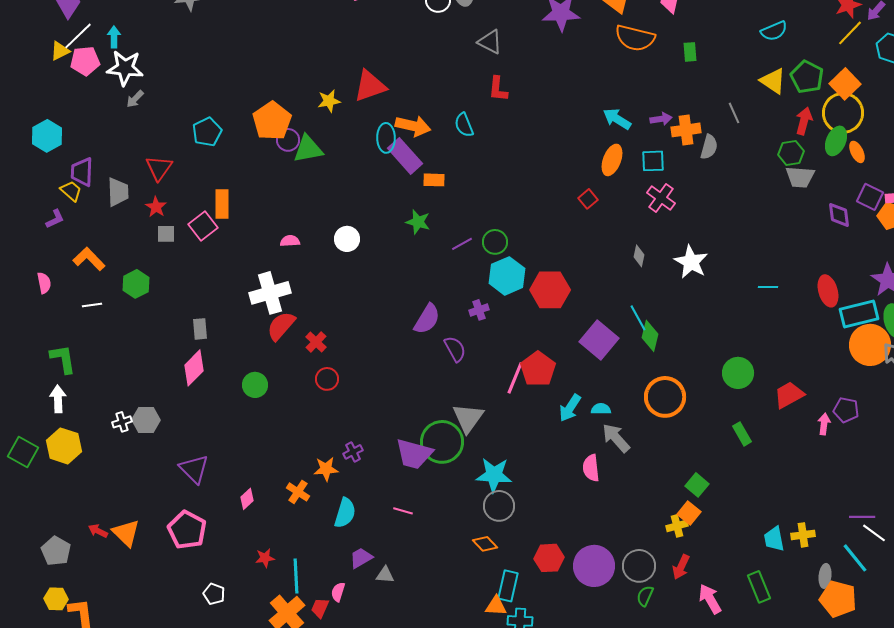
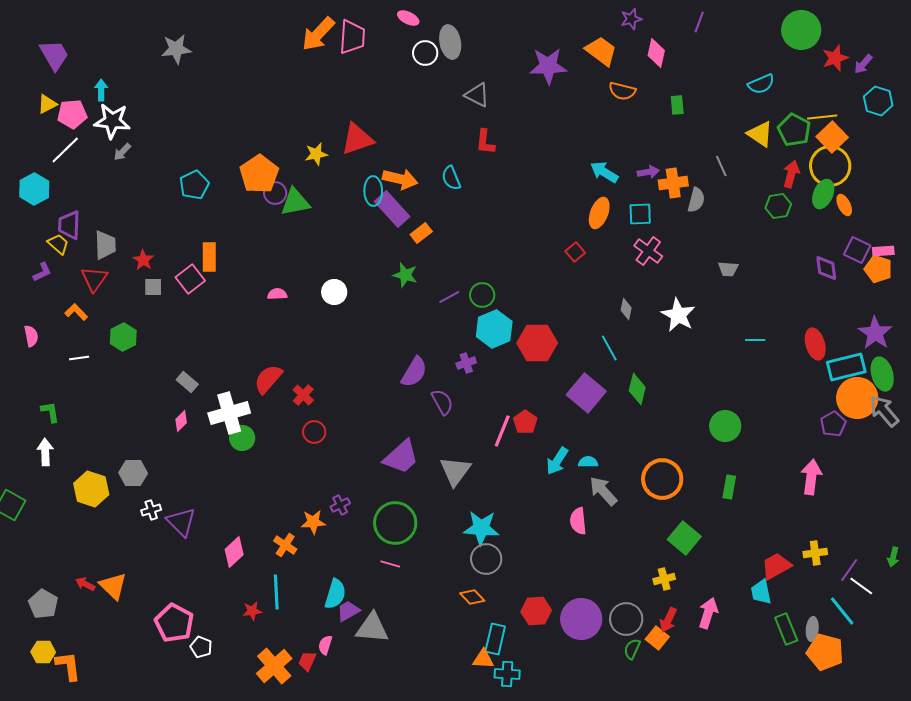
yellow line: (850, 33) -> (822, 117), moved, turned 40
white line: (78, 36) -> (65, 150), moved
orange semicircle: (635, 38) -> (622, 91), size x0.7
red triangle: (159, 168) -> (94, 279), moved
gray trapezoid: (800, 177) -> (728, 269), moved, size x0.7
orange rectangle: (434, 180) -> (421, 233), turned -40
orange L-shape: (89, 259) -> (76, 312), size x0.7
white cross: (270, 293) -> (229, 413), moved
cyan line: (638, 318) -> (609, 348), moved
gray rectangle: (200, 329) -> (187, 382), turned -45
green L-shape: (63, 359) -> (50, 412), size x0.7
pink diamond: (194, 368) -> (181, 421), size x0.6
red pentagon: (538, 369) -> (525, 422), size x0.7
red trapezoid: (789, 395) -> (776, 566), moved
orange circle: (665, 397) -> (662, 479), moved
purple pentagon: (846, 410) -> (833, 424), moved, turned 30
white cross: (122, 422) -> (151, 510), moved
pink arrow: (824, 424) -> (811, 477), size x1.6
green rectangle: (742, 434) -> (729, 487), turned 40
green circle: (442, 442) -> (395, 523), moved
yellow hexagon: (64, 446) -> (91, 489), moved
purple trapezoid: (414, 454) -> (401, 457), moved, turned -57
green square: (697, 485) -> (684, 538), size x1.4
pink diamond: (247, 499) -> (234, 552), size x1.4
cyan semicircle: (345, 513) -> (335, 594), moved
orange square: (689, 513) -> (657, 638), moved
purple line: (862, 517) -> (849, 570), turned -55
pink pentagon: (187, 530) -> (174, 623), moved
yellow cross: (803, 535) -> (815, 553), moved
gray triangle: (385, 575) -> (372, 628), size x1.8
cyan line: (296, 576) -> (276, 592), moved
green rectangle: (759, 587) -> (786, 629), moved
pink arrow: (710, 599) -> (708, 613), moved, turned 48

